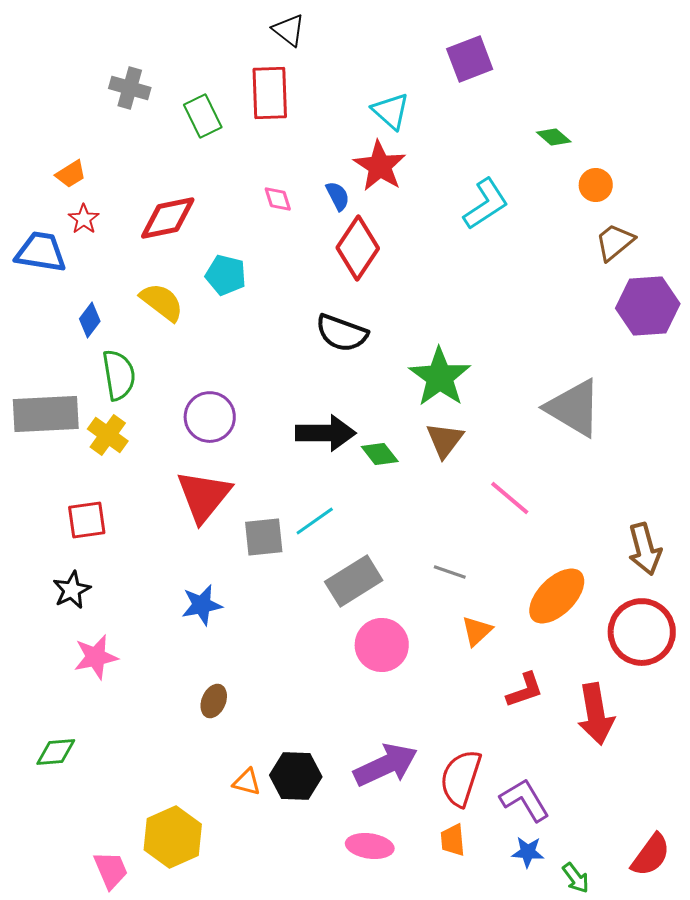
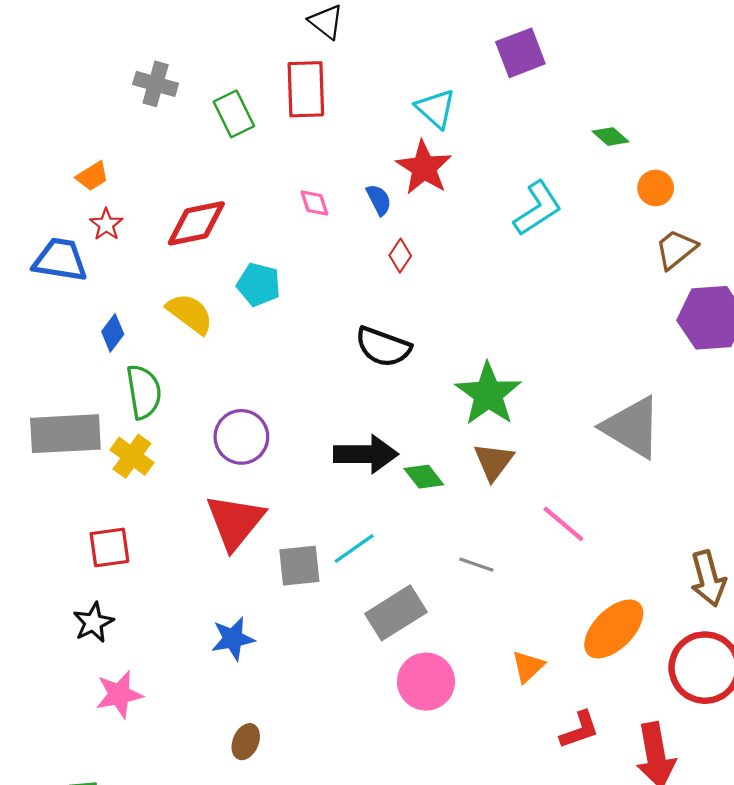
red diamond: (358, 248) -> (400, 256), size x0.5
gray line: (450, 572) -> (476, 565), moved

